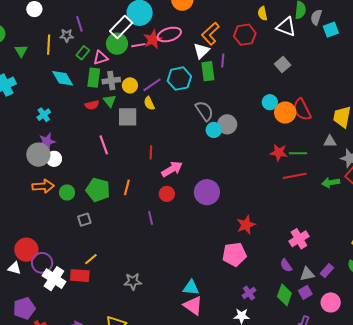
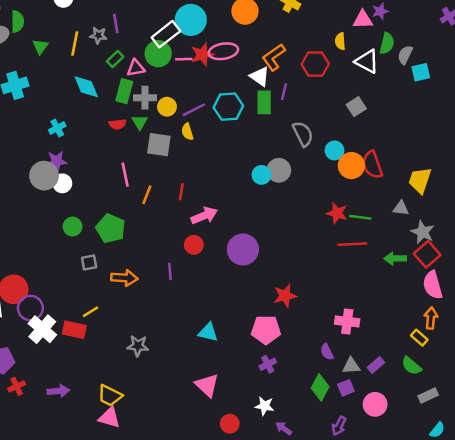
white triangle: (201, 51) -> (260, 77), turned -48
gray semicircle: (204, 111) -> (303, 134), moved
orange arrow: (43, 186) -> (124, 278), moved
orange line: (127, 187) -> (147, 195), moved
pink cross: (299, 239) -> (347, 322), turned 30
cyan triangle: (191, 288) -> (208, 332), moved
purple cross: (249, 293) -> (268, 364), moved

